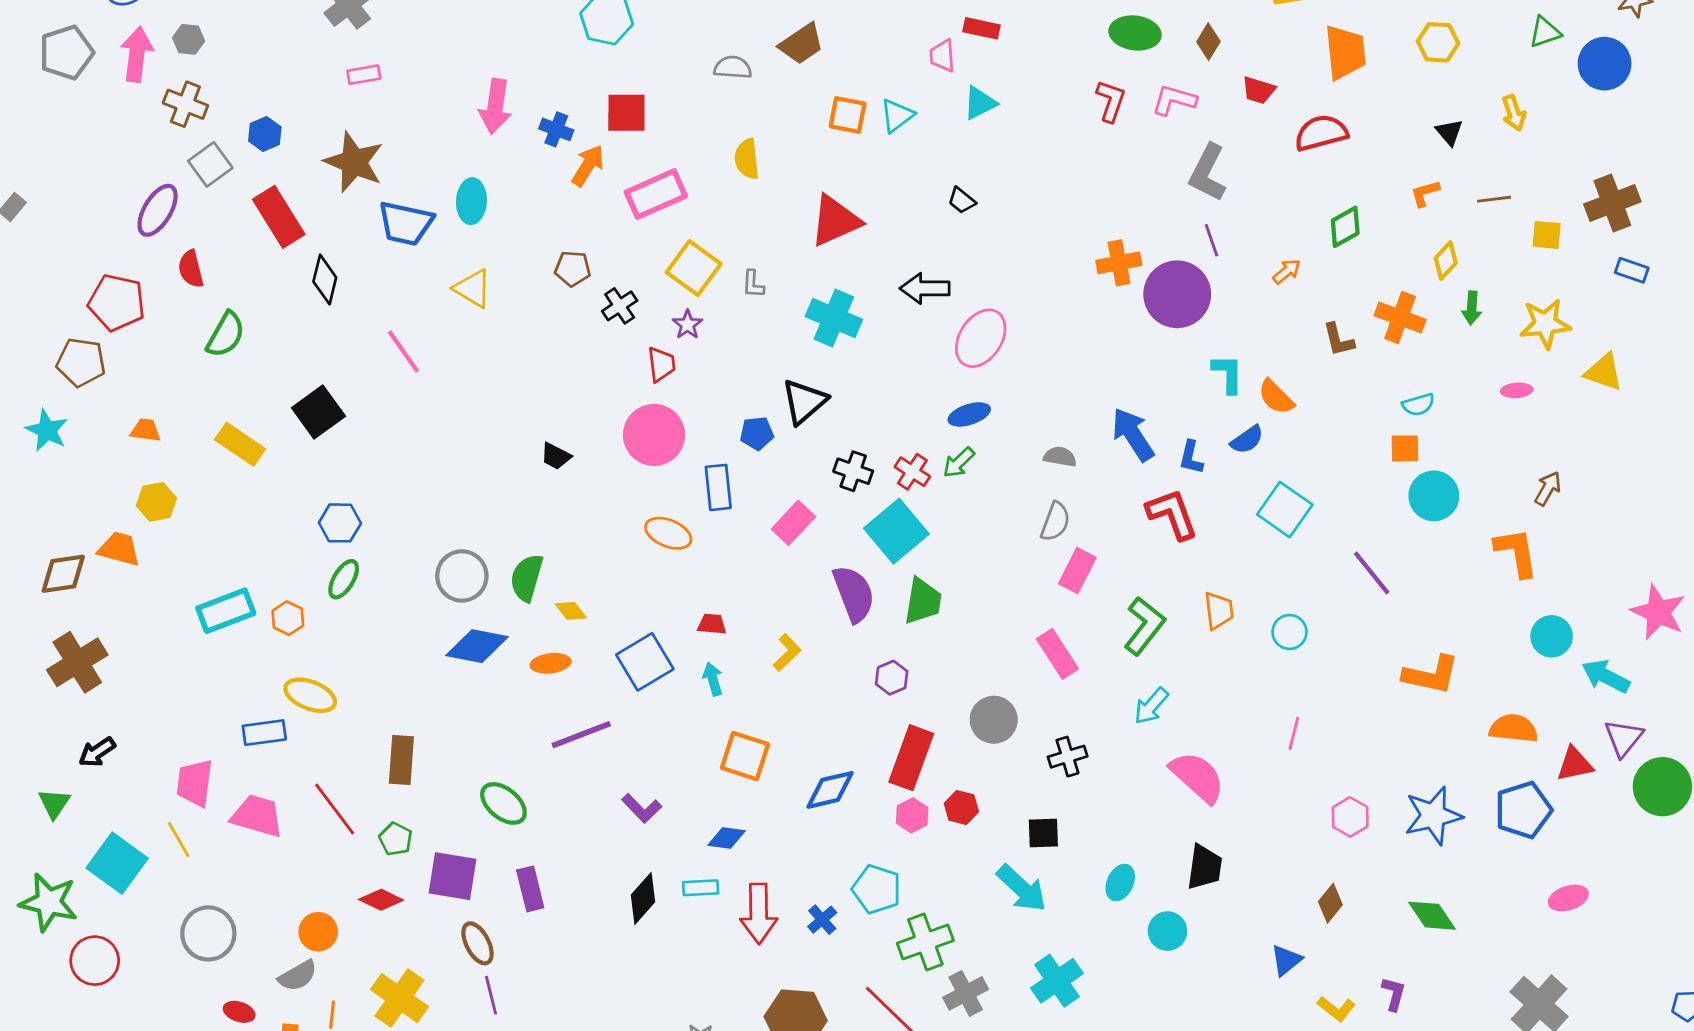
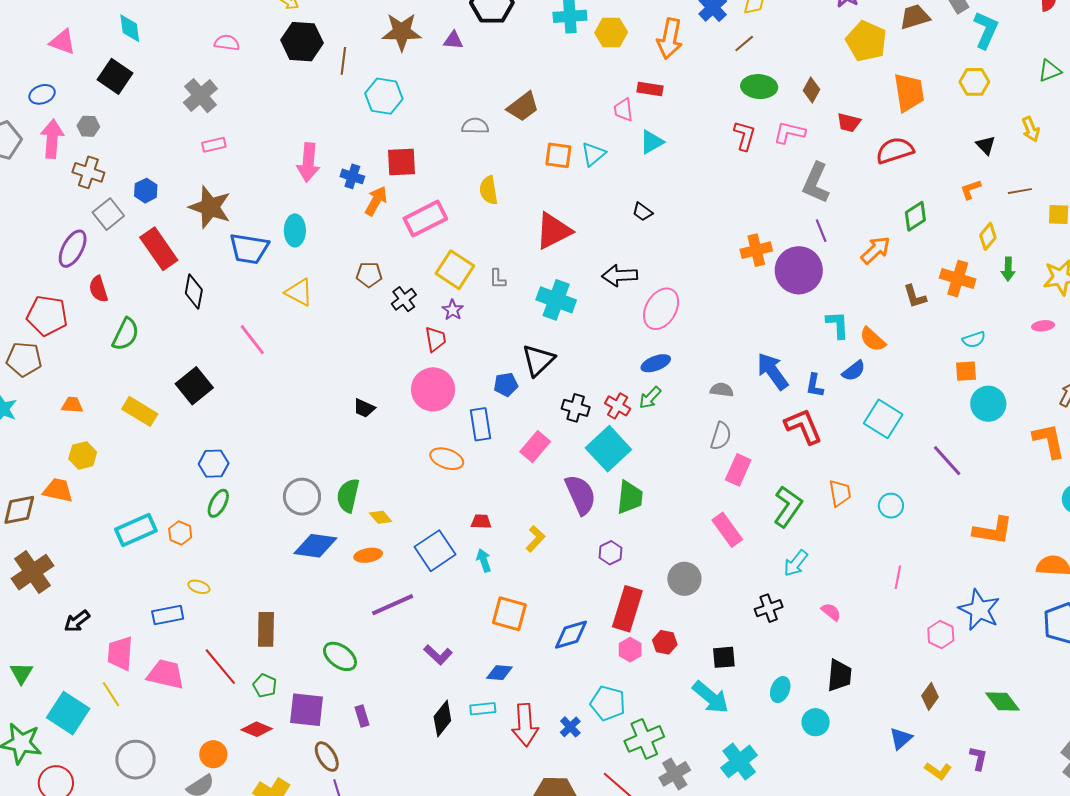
orange arrow: (1287, 271) -> (876, 250), size x1.5
yellow ellipse: (310, 695) -> (199, 587), size x0.6
black arrow: (97, 752) -> (77, 621), moved
black cross: (1068, 757) -> (769, 608), moved
pink semicircle: (1197, 777) -> (831, 612), size x0.5
blue star: (1433, 816) -> (979, 610), moved, turned -30
purple rectangle: (530, 889) -> (362, 716), size x0.7

